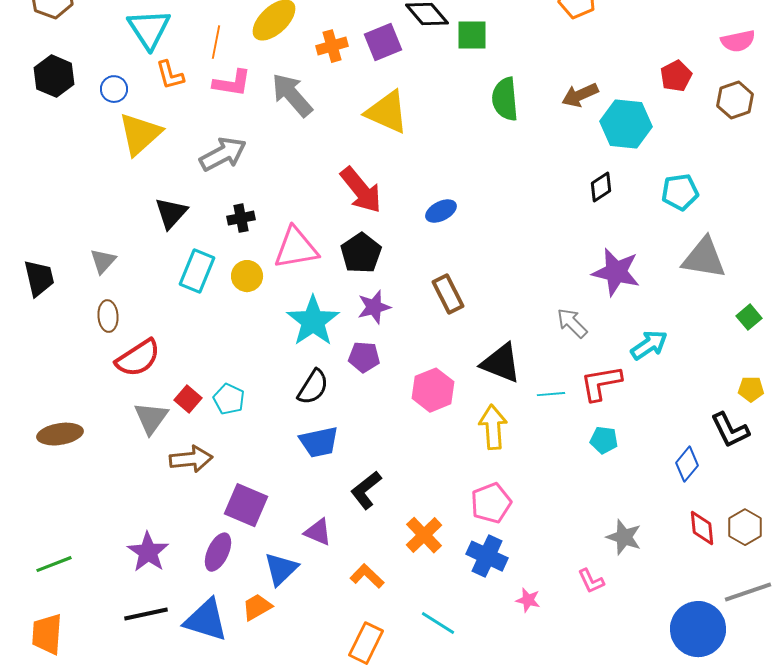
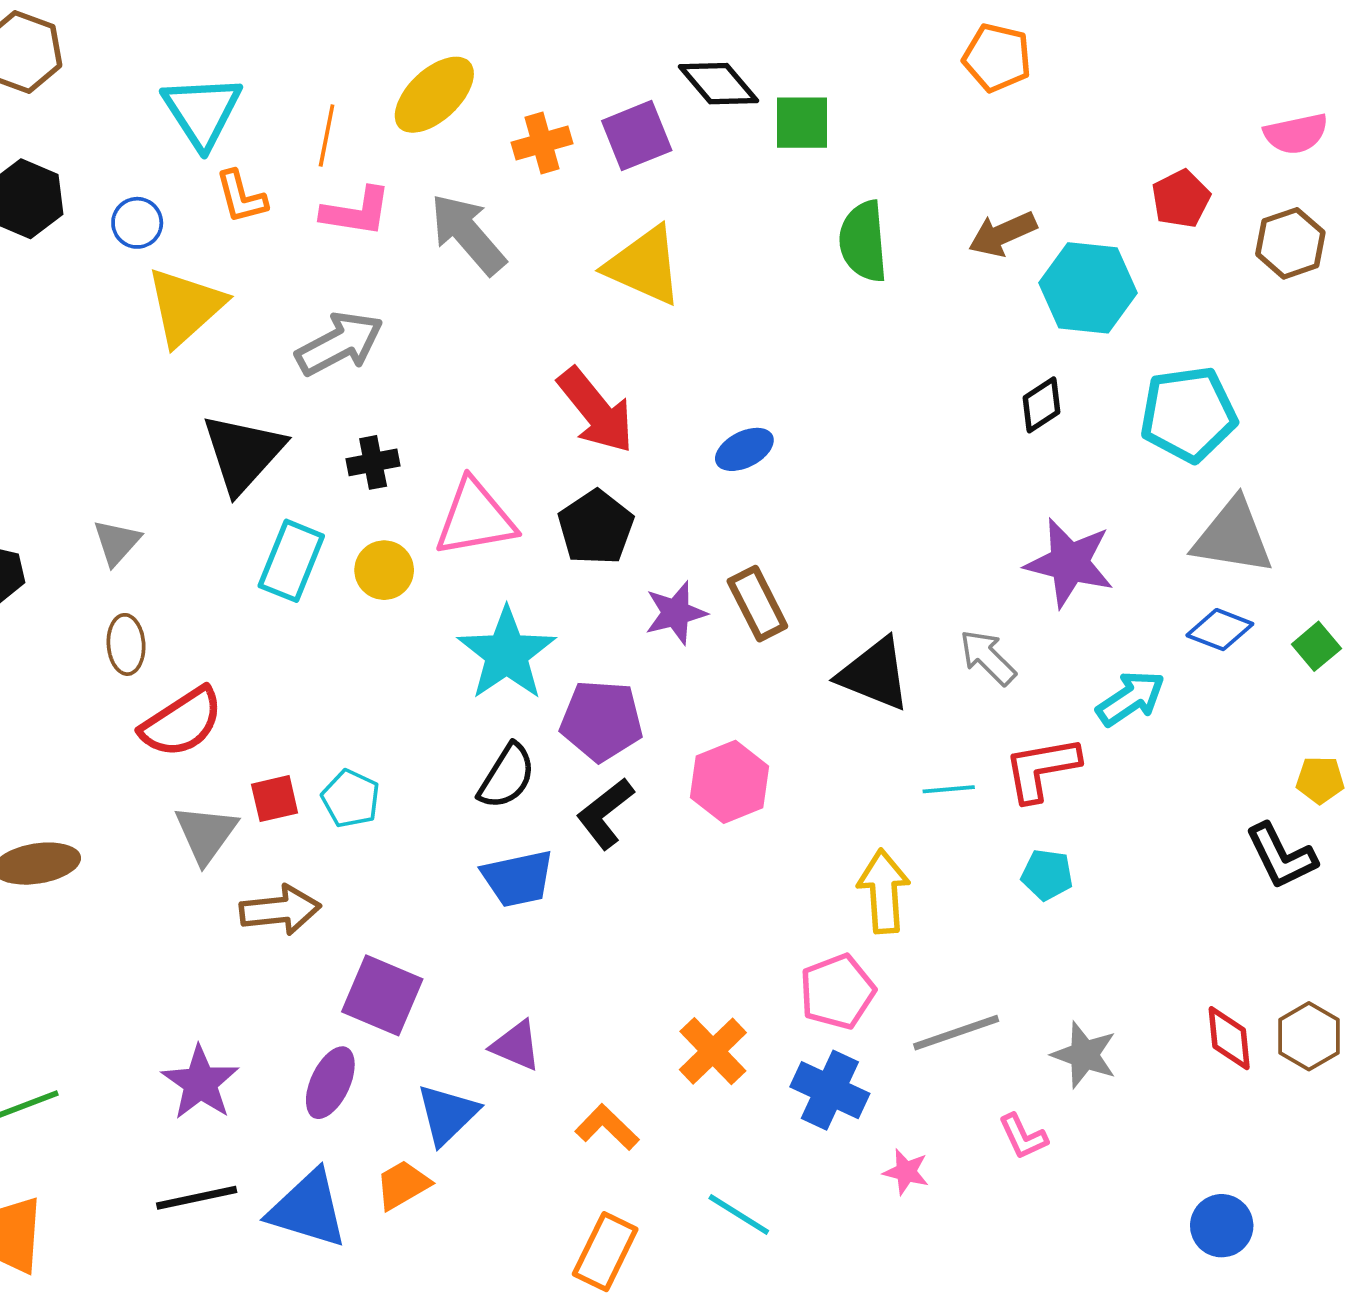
cyan pentagon: (680, 192) -> (1188, 414), size x1.4
black triangle: (171, 213) -> (243, 453), size x1.4
purple star: (374, 307) -> (676, 613), moved
purple pentagon: (364, 357) -> (601, 721), size x1.4
black triangle: (501, 363) -> (874, 674), moved
red square: (188, 399) -> (275, 799), turned 36
yellow arrow: (493, 427) -> (884, 891), moved
blue diamond: (687, 464) -> (1220, 630), moved, turned 72
black L-shape: (366, 490) -> (605, 813), moved
gray line: (748, 592) -> (956, 1033), moved
blue circle: (698, 629) -> (1222, 1226), size x0.6

